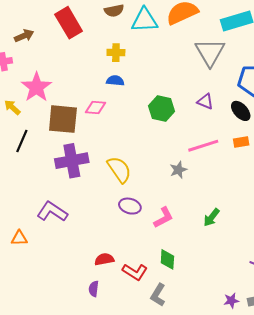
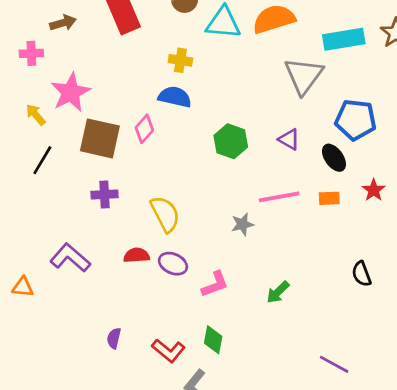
blue semicircle: (115, 81) -> (175, 97), size x1.4
pink diamond: (95, 108) -> (144, 129), turned -60
purple cross: (72, 161) -> (105, 194), size x0.6
red semicircle: (104, 259) -> (137, 255), moved
purple semicircle: (94, 289) -> (114, 338), moved

